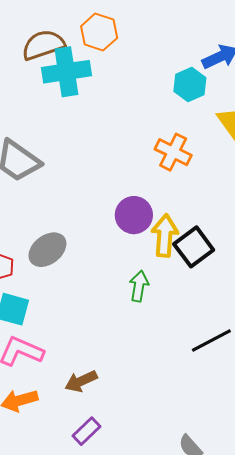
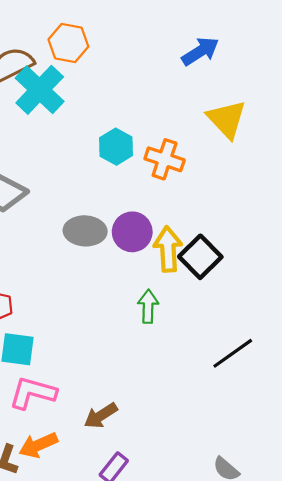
cyan cross: (66, 72) -> (40, 90), turned -30
cyan hexagon: (190, 84) -> (116, 147), moved
gray ellipse: (47, 250) -> (85, 231), moved, turned 48

